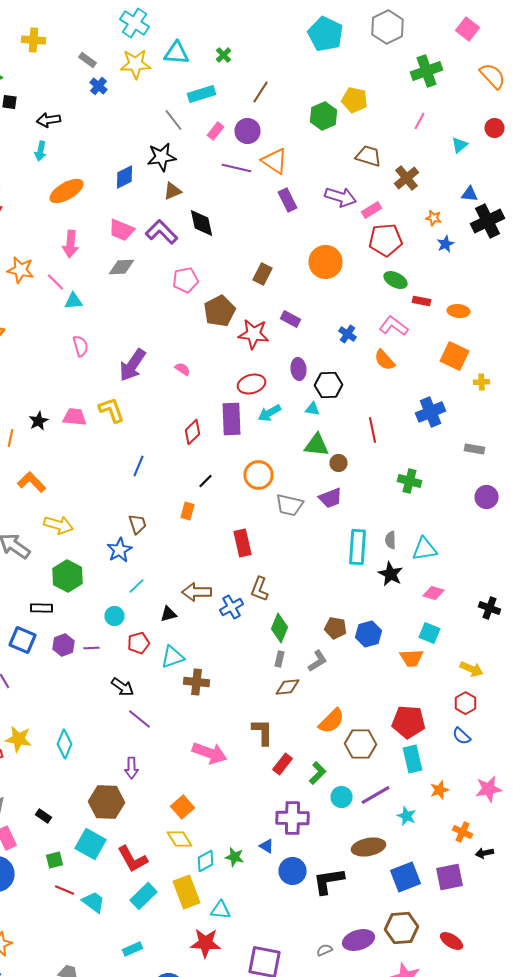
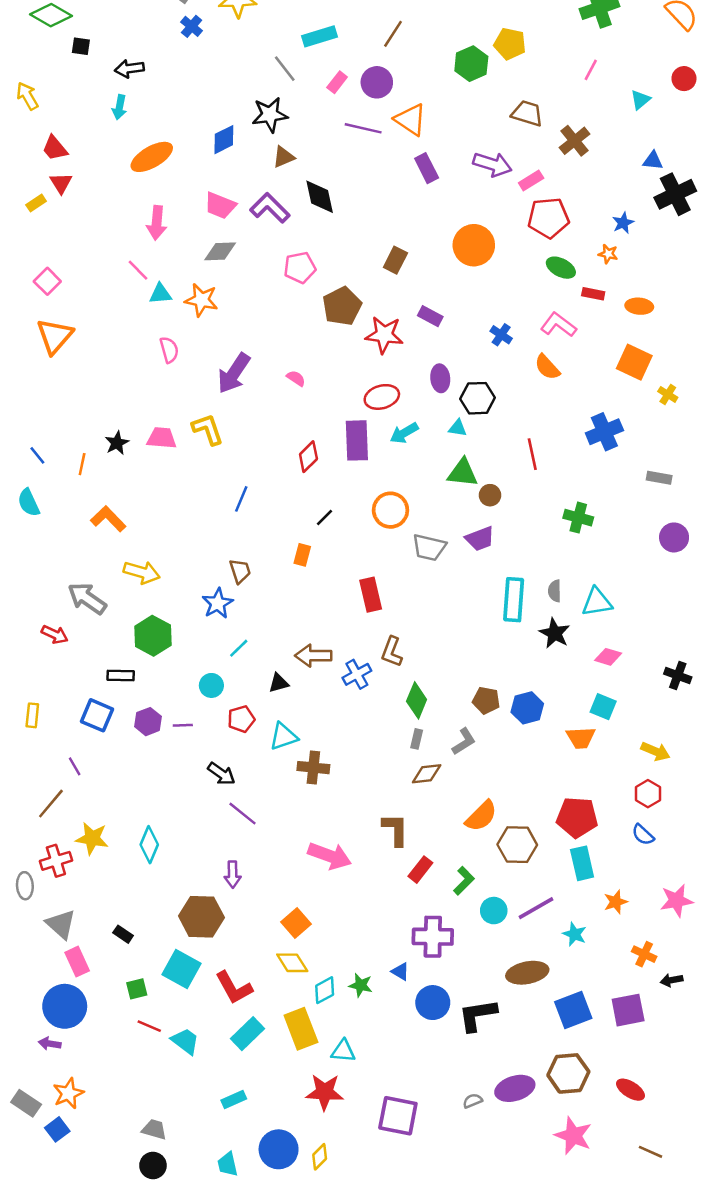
orange star: (434, 218) -> (608, 254), moved
orange star: (20, 270) -> (201, 300), moved
yellow cross: (482, 382) -> (668, 394), turned 35

